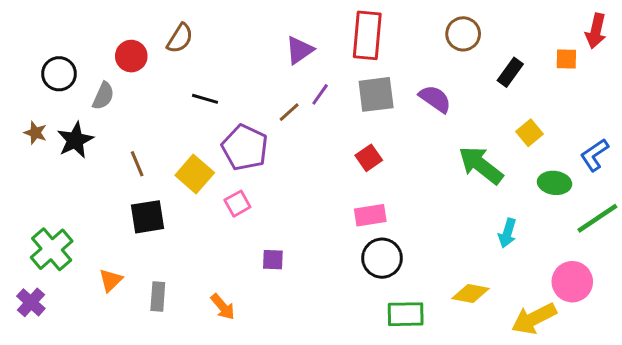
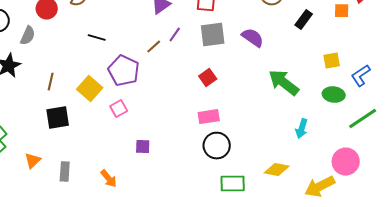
yellow square: (529, 133) -> (332, 61), moved, turned 30
brown line: (137, 164) -> (51, 82), turned 36

